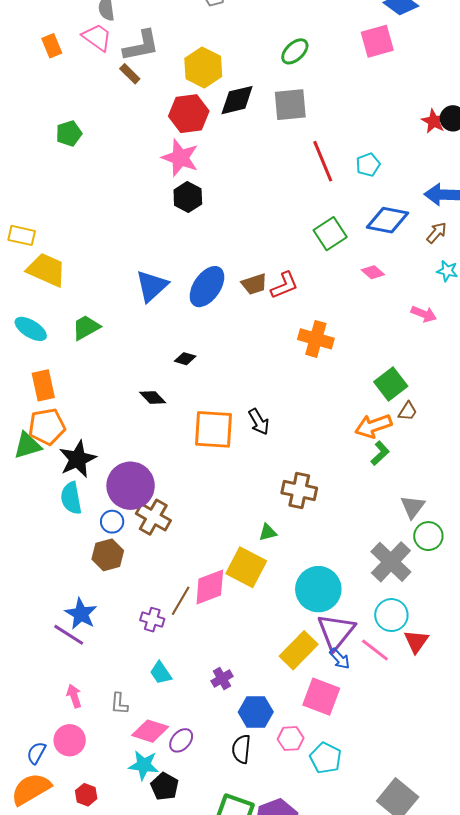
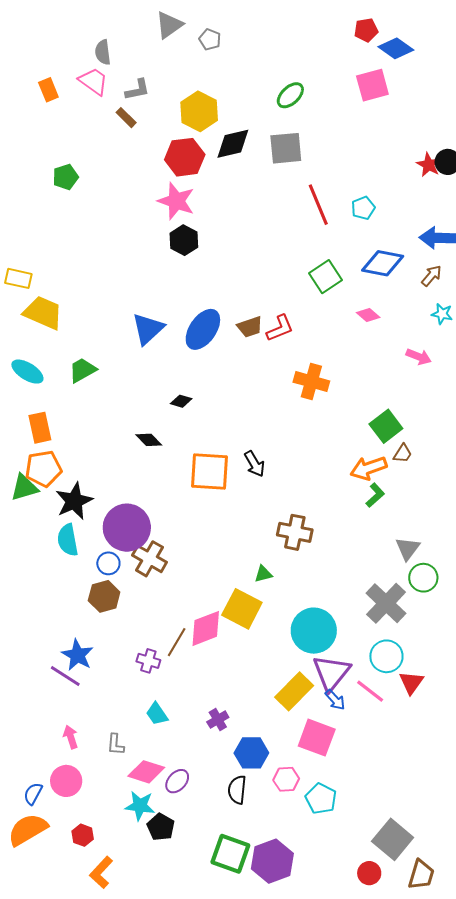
gray L-shape: (141, 46) -> (137, 90), size x0.7

